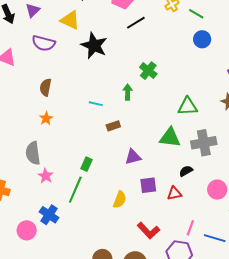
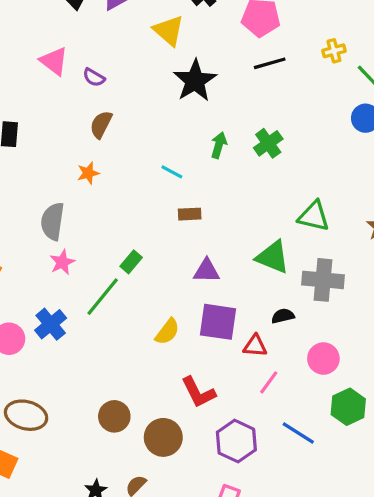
purple semicircle: (44, 43) -> (94, 77), moved, size x0.6
green arrow: (128, 92) -> (219, 145), moved
purple square: (148, 185) -> (218, 322), size x1.4
pink line: (190, 228) -> (269, 382), moved

